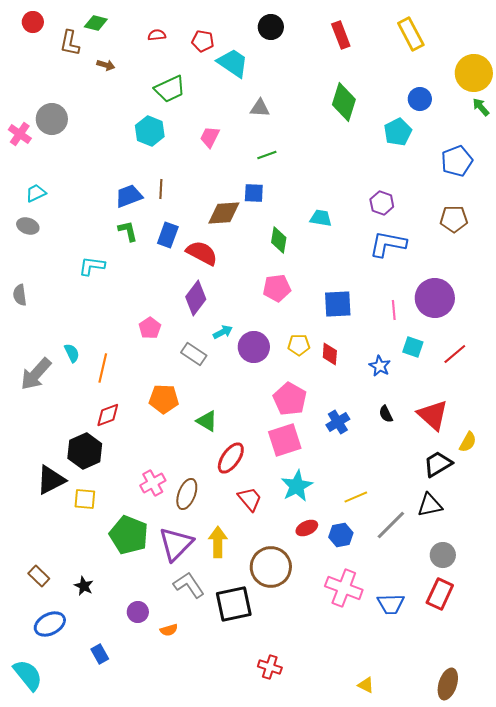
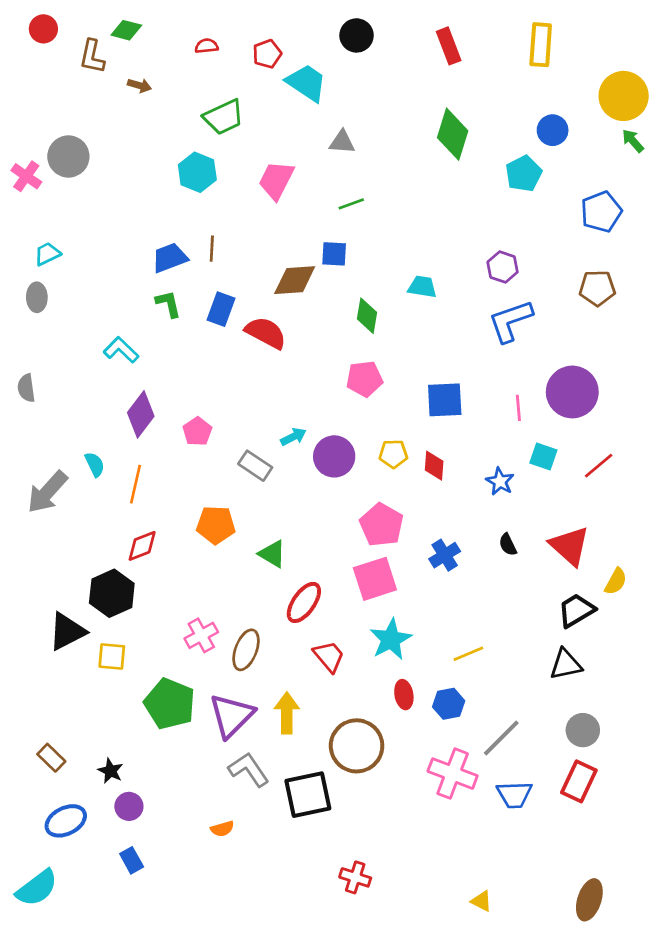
yellow rectangle: (411, 34) -> (541, 45), turned 32
red pentagon: (203, 41) -> (267, 54), turned -30
pink trapezoid: (210, 137) -> (276, 180), size x1.4
gray ellipse: (28, 226) -> (37, 297), turned 70
blue L-shape: (388, 244) -> (510, 321), turned -30
cyan L-shape: (92, 266) -> (121, 350), turned 36
purple diamond: (196, 298) -> (141, 414), moved
gray line: (391, 525) -> (501, 738), moved
red ellipse: (307, 528) -> (404, 695), turned -75
purple circle: (138, 612) -> (129, 806), moved
cyan semicircle: (28, 675) -> (37, 888), turned 92

